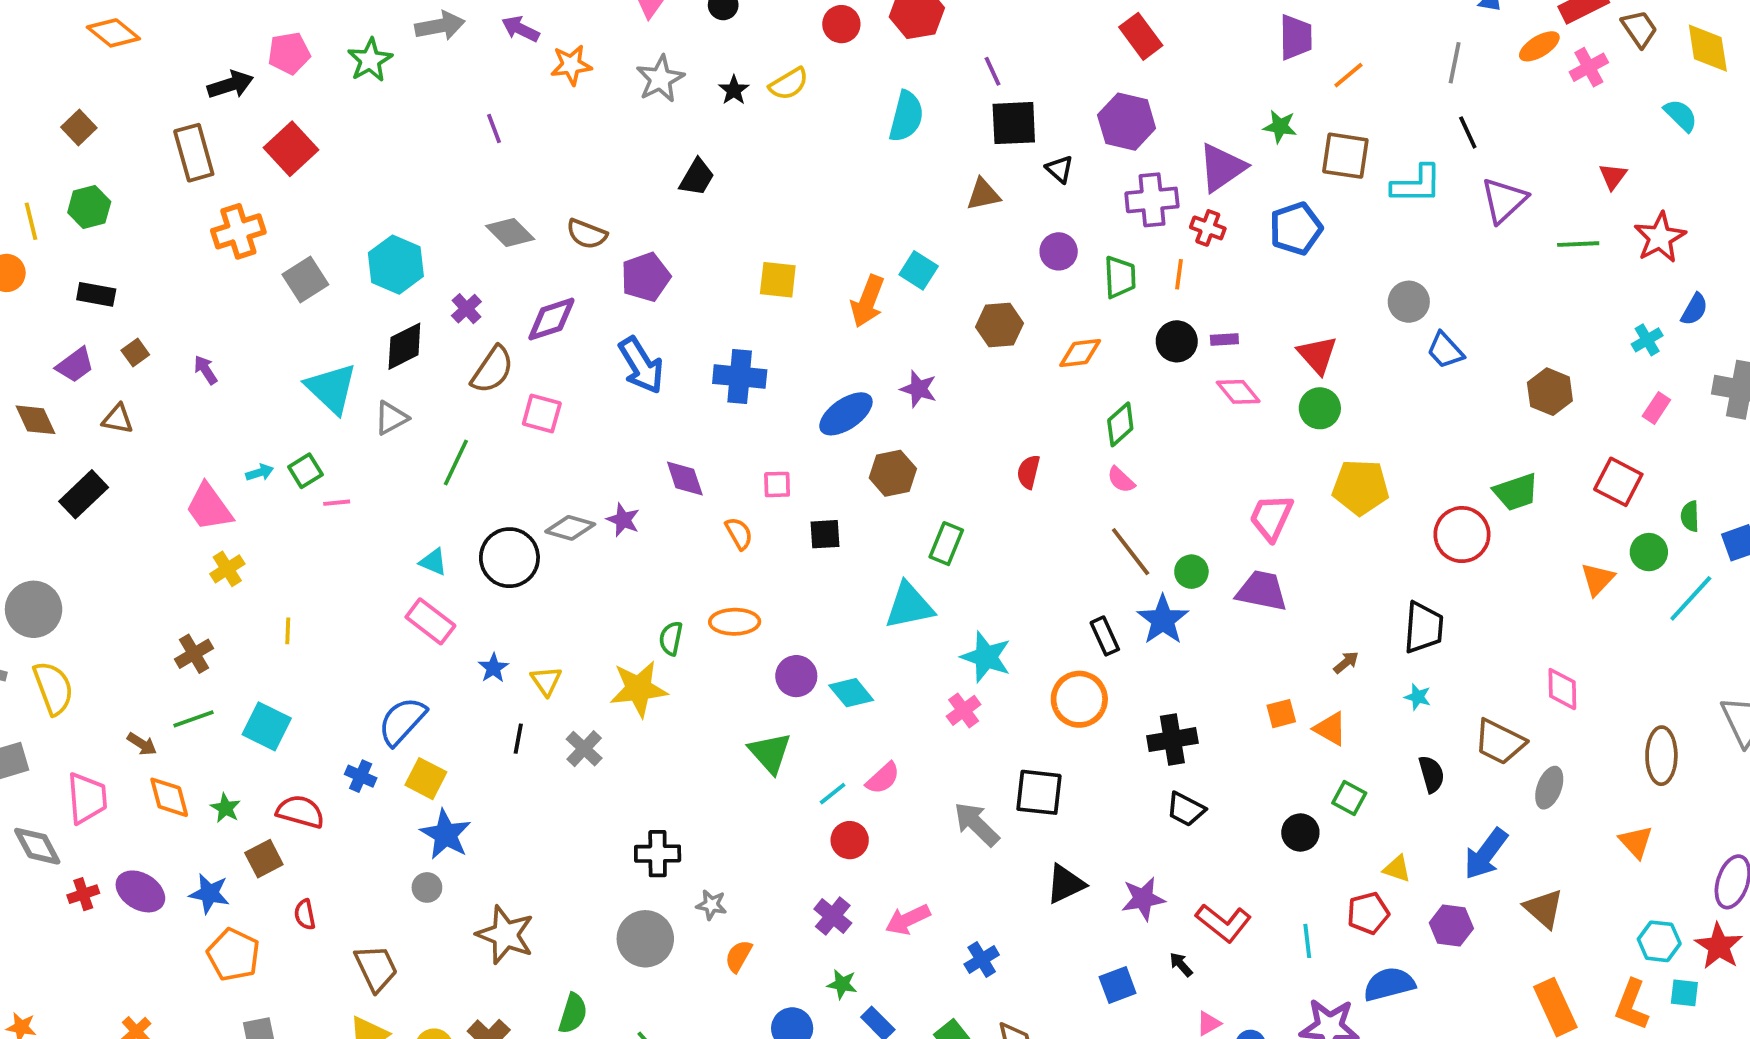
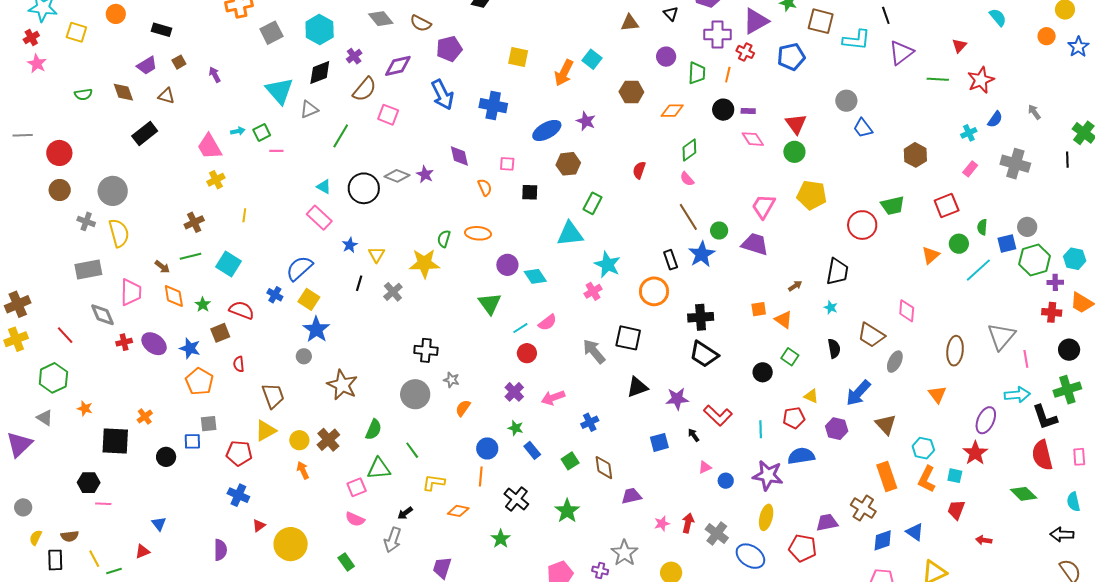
red square: (1618, 482) -> (947, 205), turned 35
black trapezoid: (1186, 809) -> (704, 354), size x1.4
cyan hexagon: (1659, 941) -> (923, 448), moved

